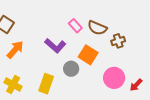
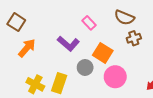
brown semicircle: (97, 28) -> (124, 17), moved
pink circle: (114, 78) -> (115, 77), moved
yellow cross: (13, 85) -> (35, 84), moved

